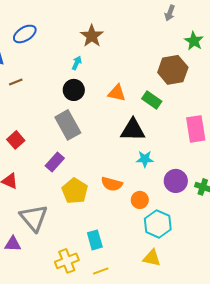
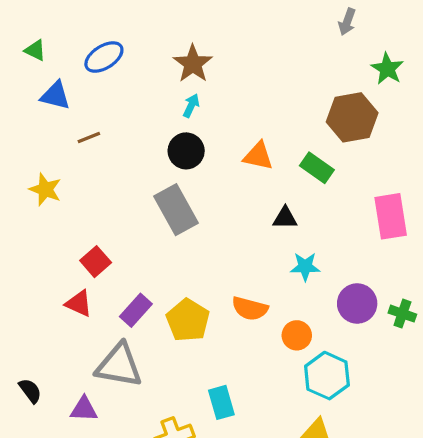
brown star: (92, 36) -> (193, 64), moved
black triangle: (133, 130) -> (285, 218), size x0.6
red square: (16, 140) -> (96, 262), moved
purple rectangle: (55, 162) -> (136, 310), moved
gray triangle: (34, 218) -> (119, 366), turned -40

